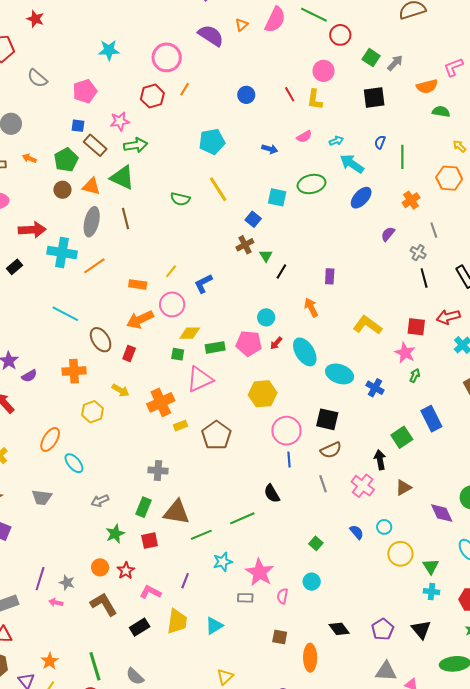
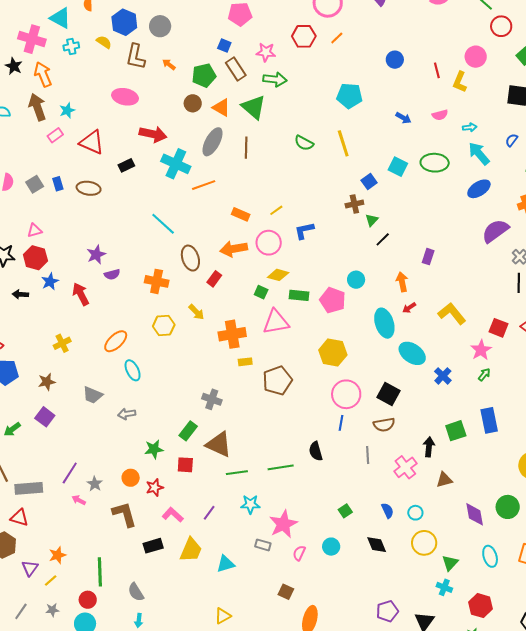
purple semicircle: (388, 234) -> (495, 231), size x1.8
red arrow: (276, 343) -> (409, 308), moved
gray arrow: (100, 501) -> (127, 414), moved
black diamond: (339, 629) -> (377, 545), moved

